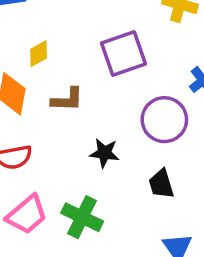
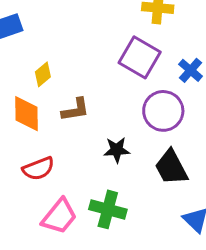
purple square: (123, 54) -> (140, 57), moved, turned -30
black trapezoid: (161, 184) -> (171, 167), size x1.4

